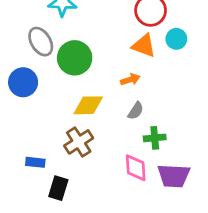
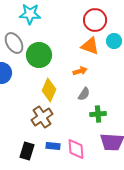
yellow diamond: (88, 105) -> (49, 90), turned -65
blue rectangle: (35, 162) -> (53, 146), moved
pink diamond: (136, 168) -> (76, 149), moved

